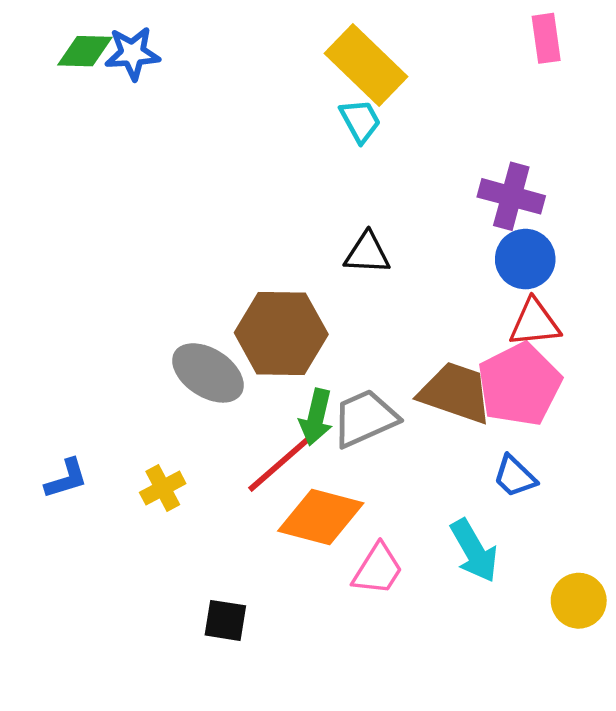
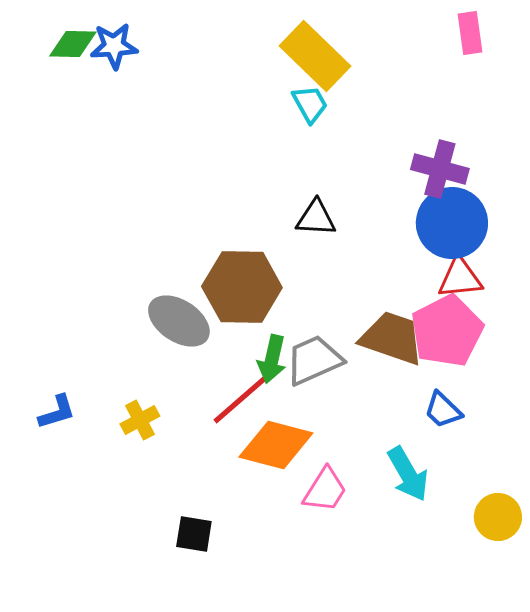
blue circle: (525, 259) -> (452, 223), size x1.4

